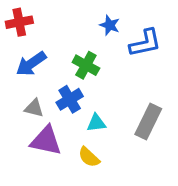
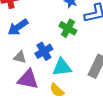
green cross: (86, 65) -> (68, 28), moved
cyan triangle: (96, 123) -> (62, 67), size x1.5

